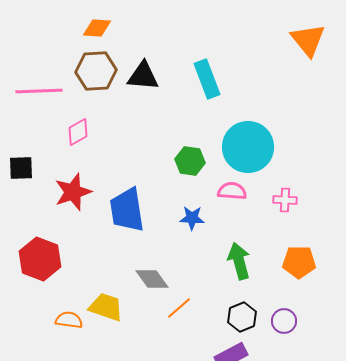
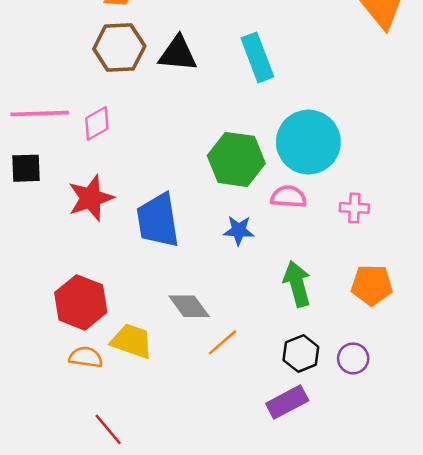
pink line: (39, 91) -> (40, 113), moved
green hexagon: (190, 161) -> (236, 159), size x1.5
red hexagon: (40, 259) -> (81, 302), moved

